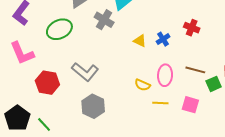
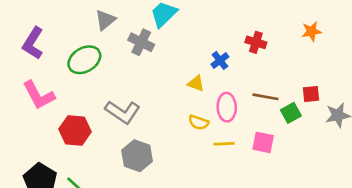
yellow triangle: (140, 41) -> (196, 83), moved

